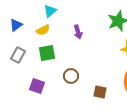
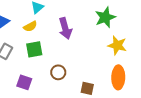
purple arrow: (78, 32) -> (65, 28), size x1.5

